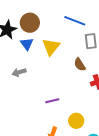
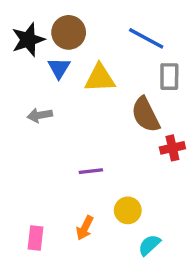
yellow triangle: (51, 47) -> (100, 78), turned 42
brown semicircle: (80, 65) -> (146, 115), size x1.5

